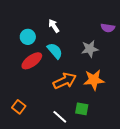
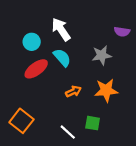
white arrow: (54, 26) -> (61, 29), size x1.5
orange arrow: (65, 81) -> (73, 91), size x0.6
orange square: (19, 107) -> (21, 121), size x1.5

